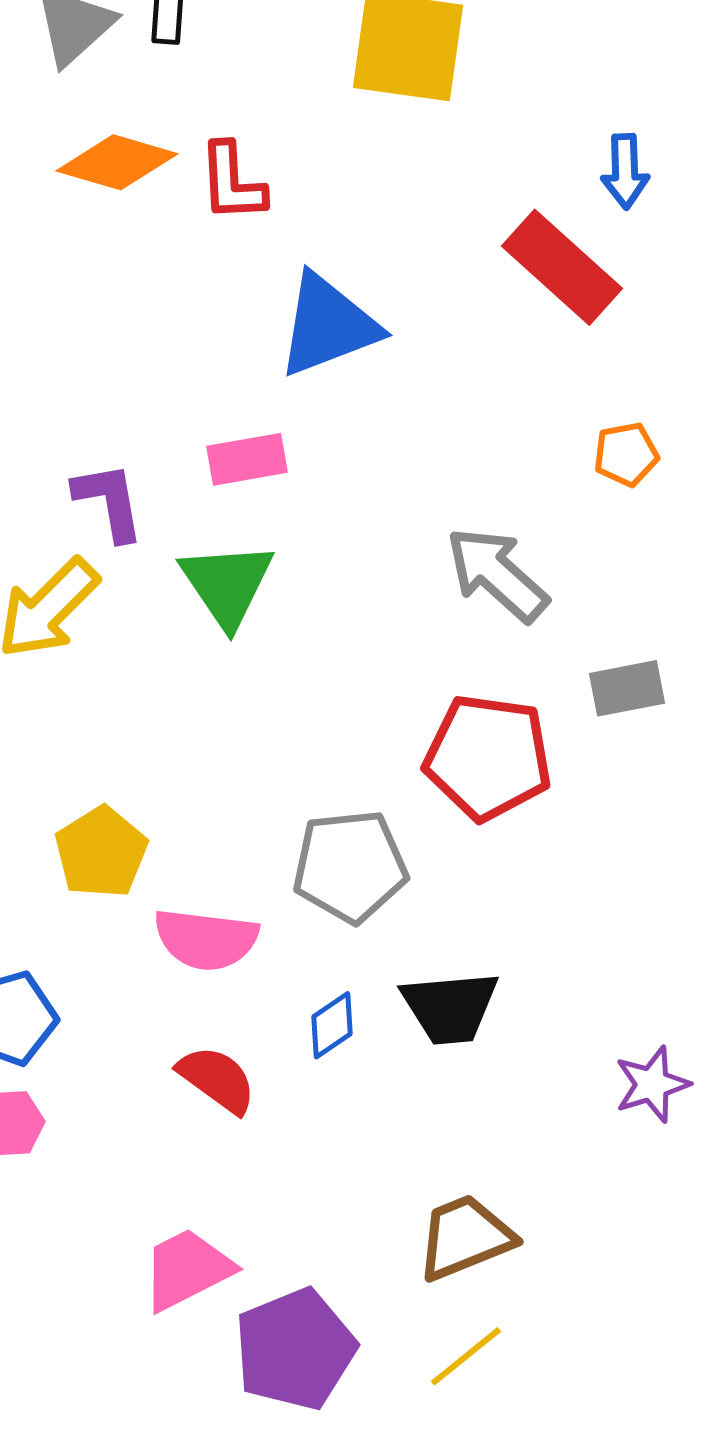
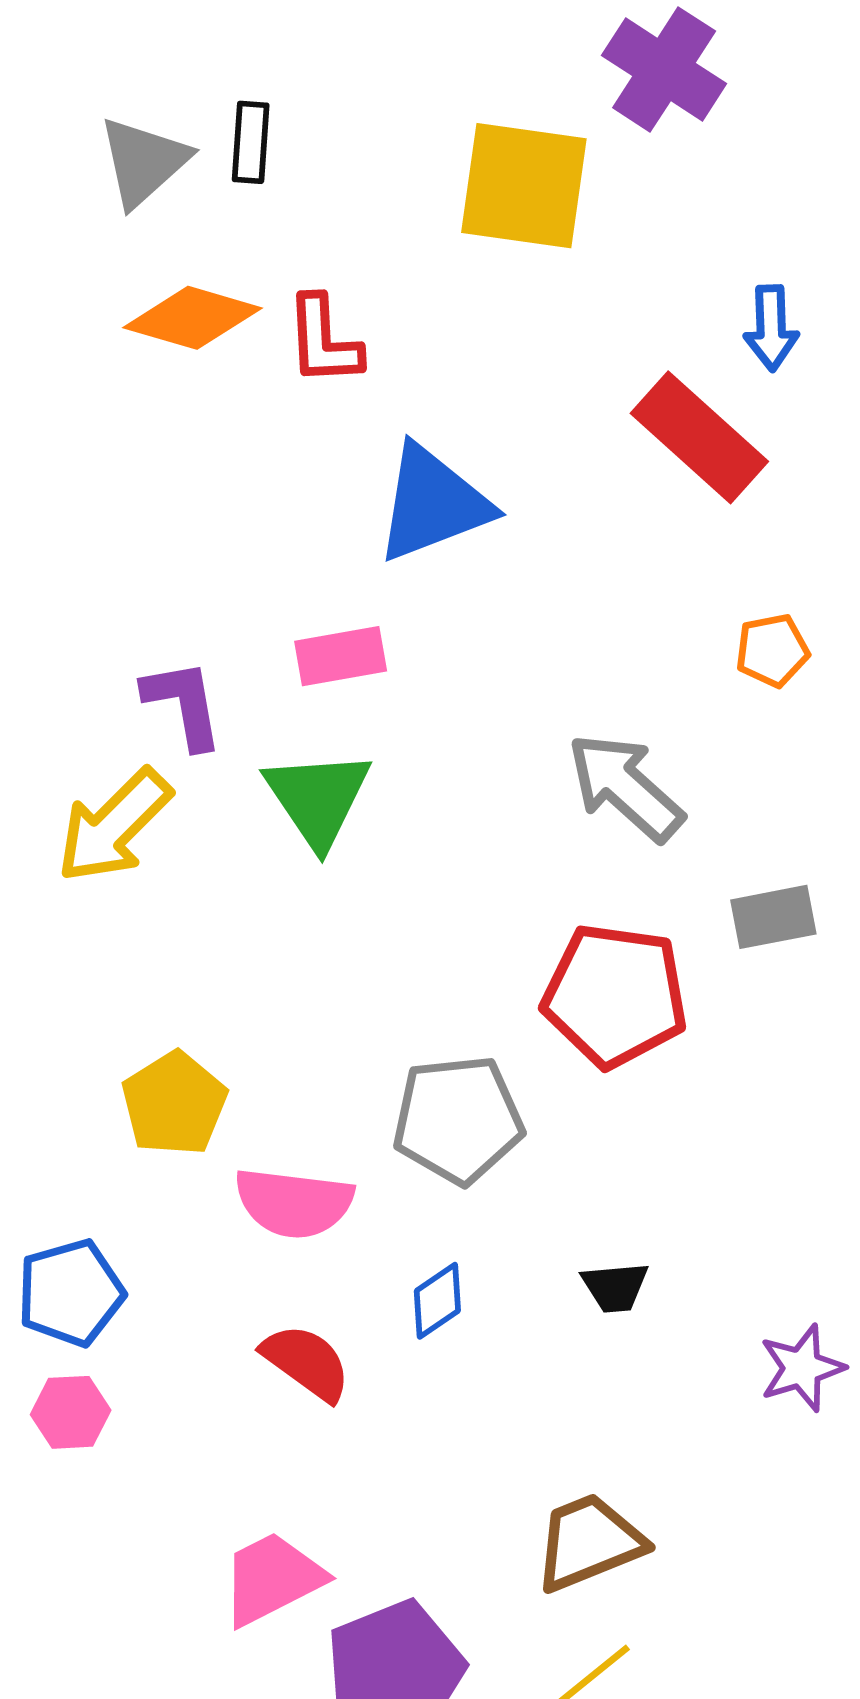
black trapezoid: (450, 1007) -> (615, 1287), moved, size x0.6

